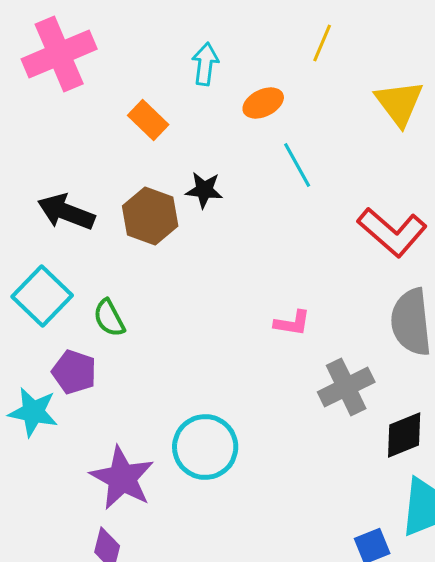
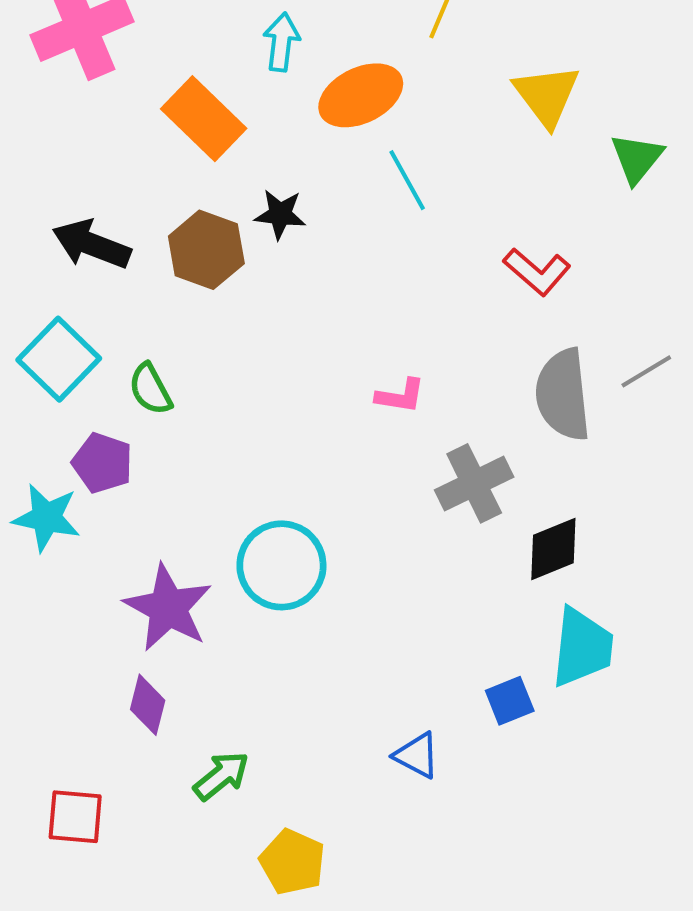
orange ellipse: (263, 103) -> (361, 95), size x1.5
orange rectangle: (148, 120) -> (204, 119), size x1.5
red L-shape: (392, 232) -> (537, 272), size x0.7

